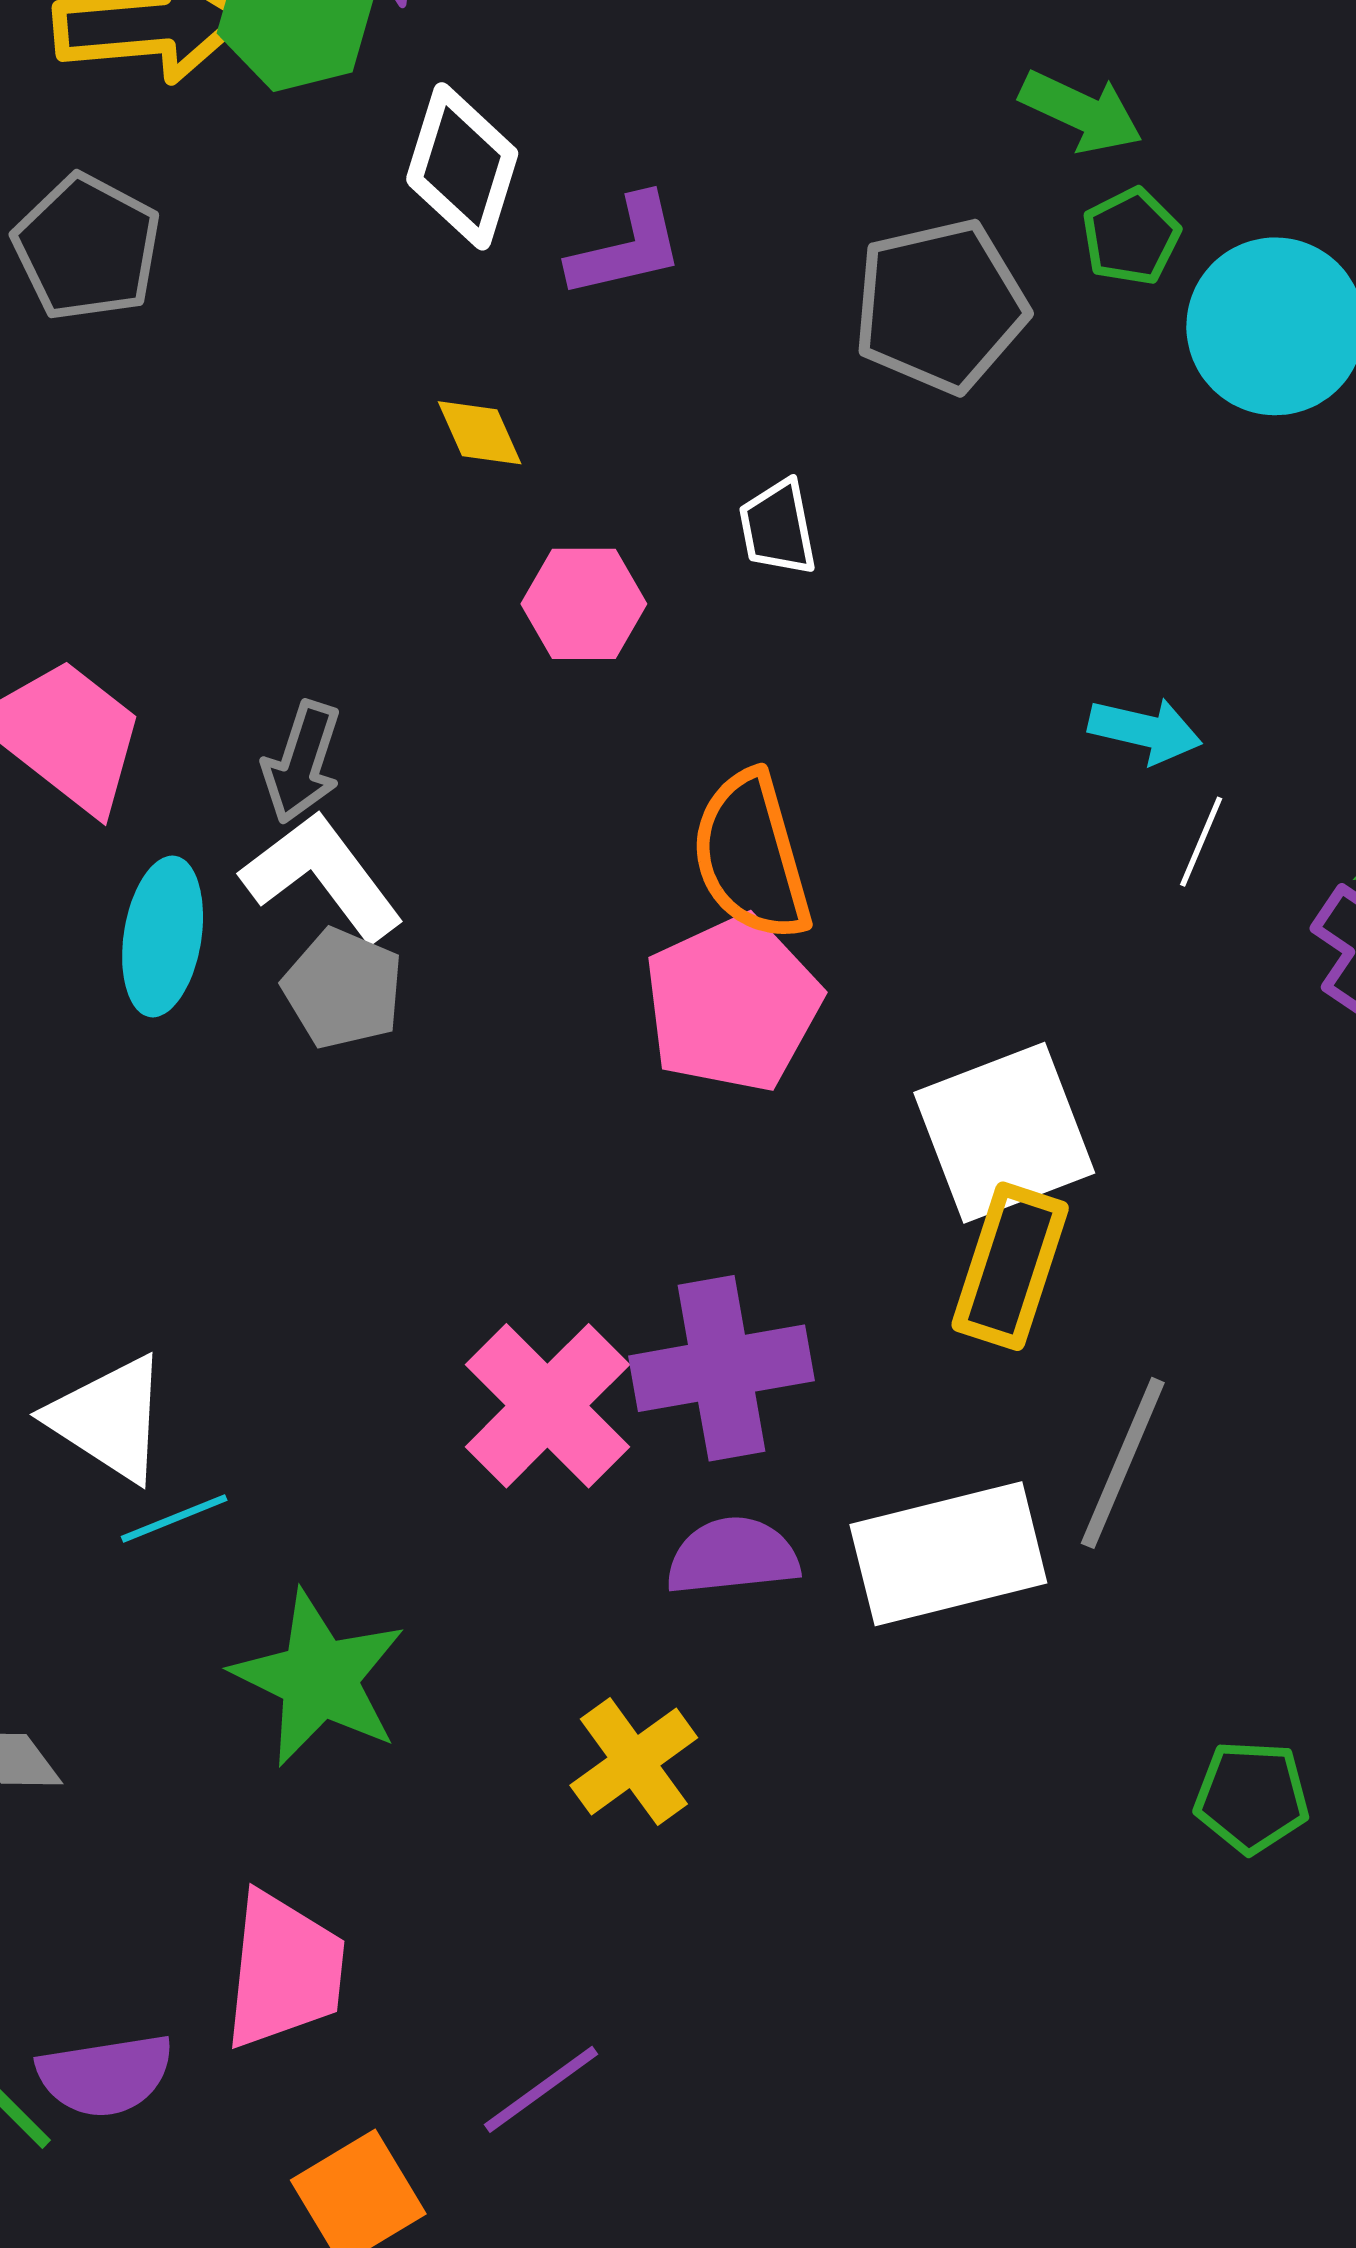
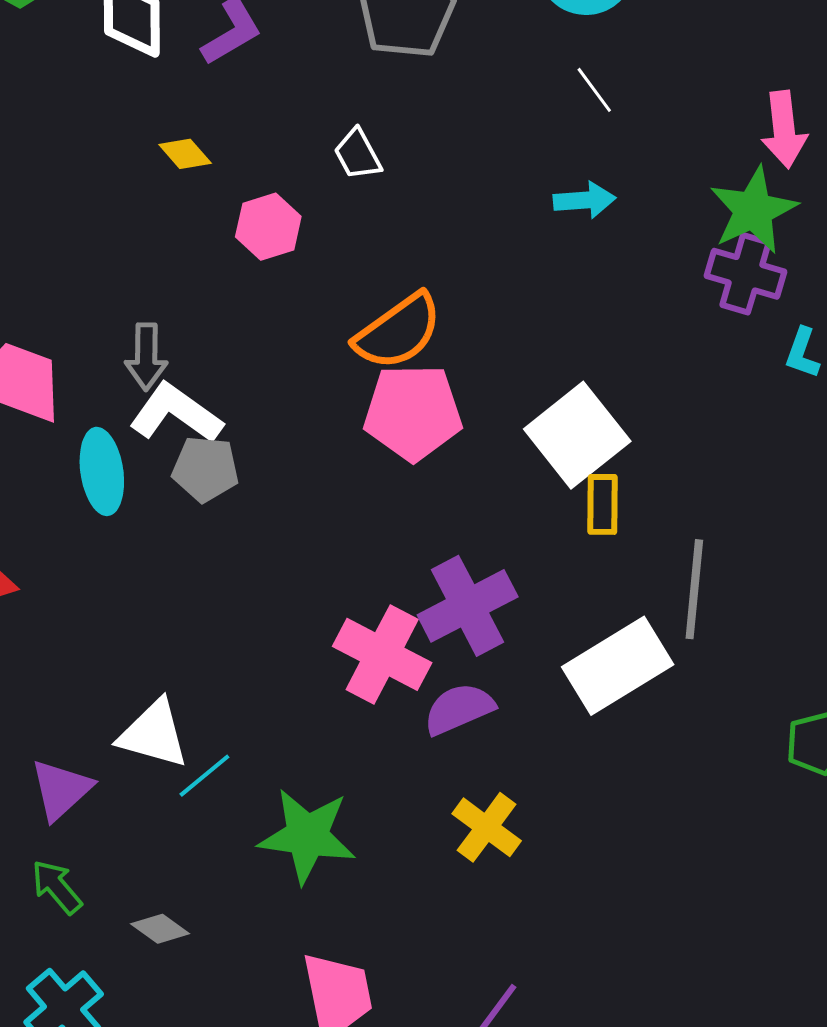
white line: (1201, 842) -> (594, 90), moved, turned -42
orange semicircle: (751, 856) -> (398, 332), turned -92
pink pentagon: (732, 1004) -> (413, 412), turned -30
yellow rectangle: (1010, 1266) -> (602, 504), size x0.7
purple semicircle: (733, 1556) -> (459, 709), moved

